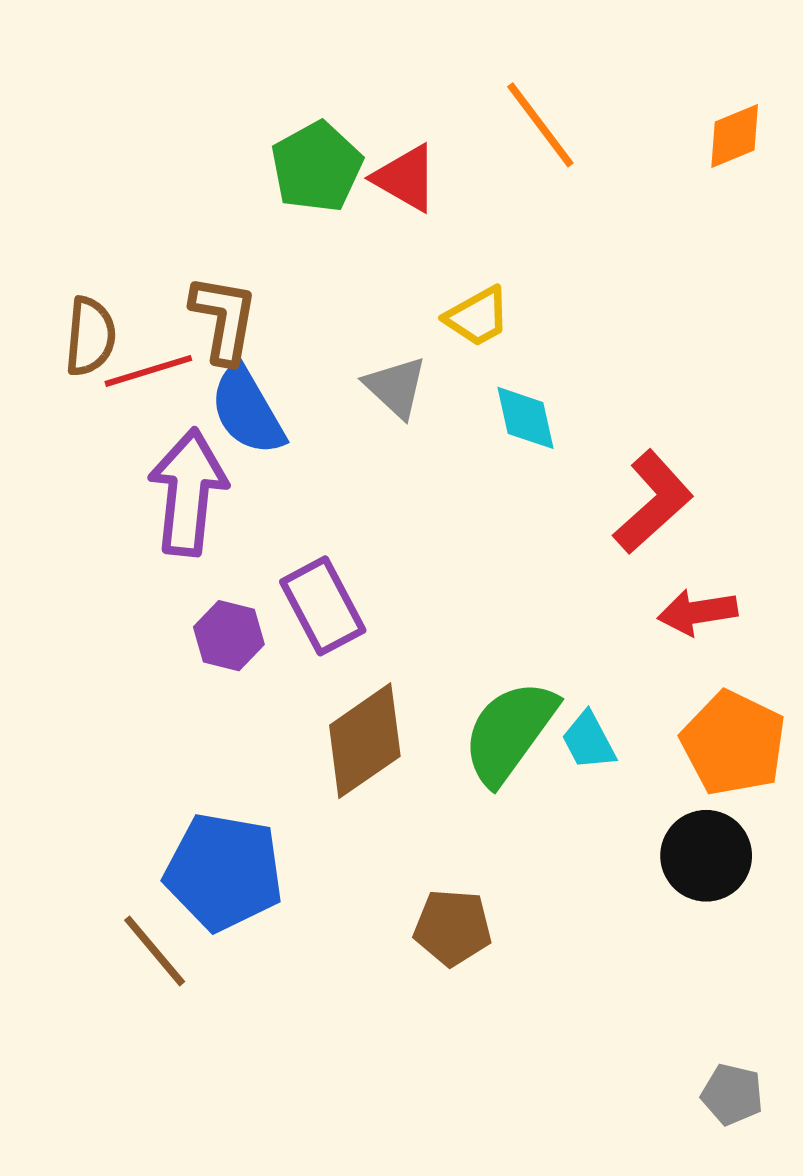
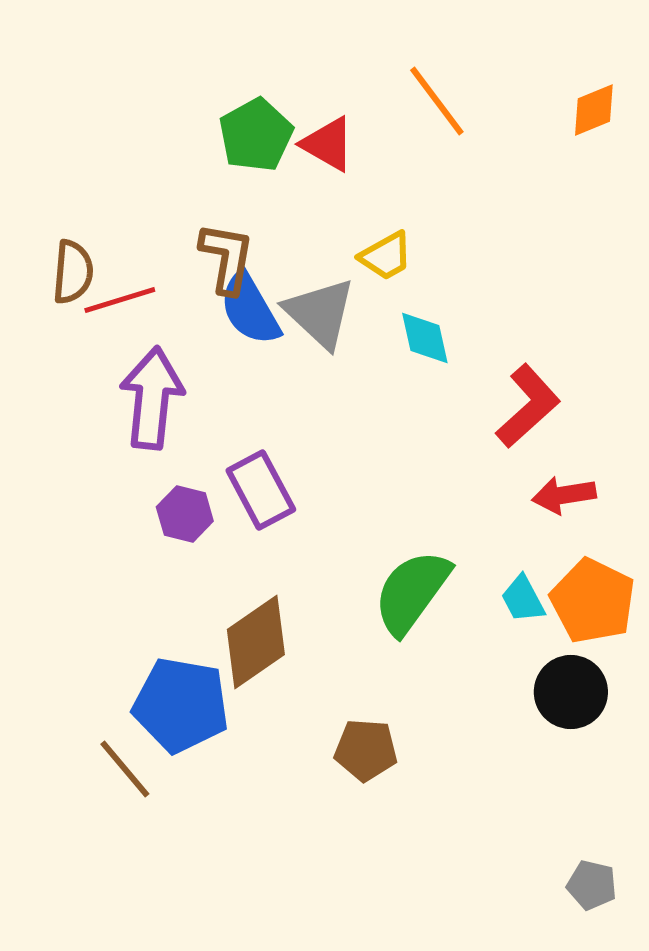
brown L-shape: (224, 319) -> (227, 258), moved
gray triangle: (396, 387) -> (320, 313), size x1.4
blue semicircle: (247, 411) -> (250, 309), moved
brown diamond: (365, 741) -> (256, 642), moved
cyan trapezoid: (589, 741) -> (523, 599), moved

